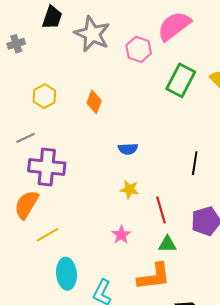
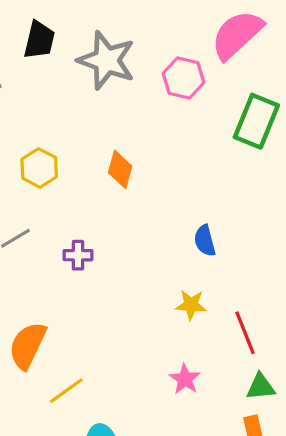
blue semicircle: (128, 149) -> (205, 241), moved, turned 84
purple cross: (47, 167) -> (78, 255), moved, size x0.5

